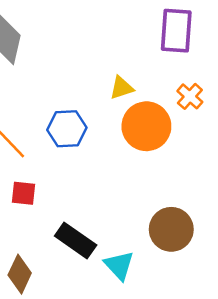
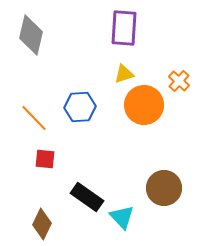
purple rectangle: (176, 31) -> (124, 28), moved

